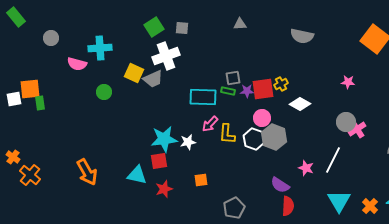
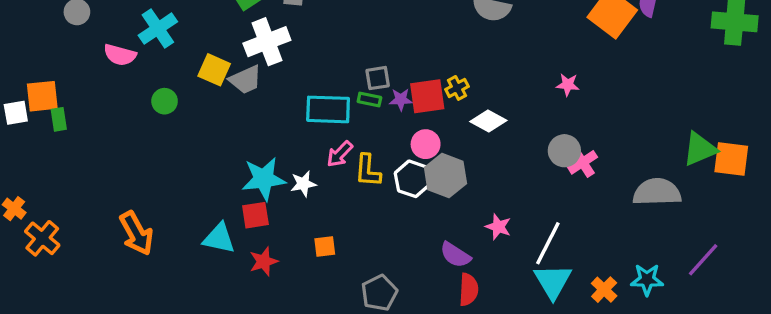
cyan cross: (100, 48) -> (158, 28), turned -30
white line: (333, 160) -> (548, 243), moved

